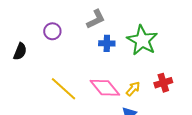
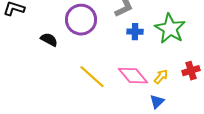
purple circle: (52, 31) -> (81, 20), size x1.8
black semicircle: (20, 51) -> (49, 40), turned -84

